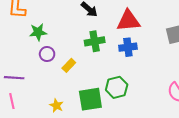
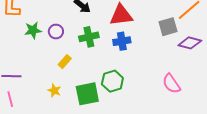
purple circle: (47, 54) -> (56, 32), moved
yellow star: (56, 106) -> (54, 90), moved

